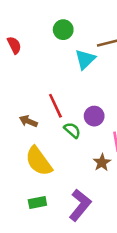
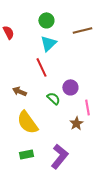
cyan triangle: (85, 59) -> (48, 43), moved
red line: (55, 106) -> (41, 67), moved

